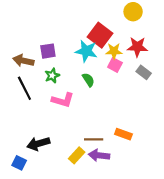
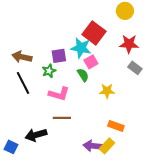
purple square: (48, 51) -> (59, 56), moved
yellow star: (114, 51) -> (107, 91), moved
pink square: (115, 65) -> (91, 62), moved, turned 32
brown line: (94, 139) -> (62, 118), moved
yellow rectangle: (77, 155) -> (107, 146), moved
blue square: (19, 163) -> (11, 147), moved

